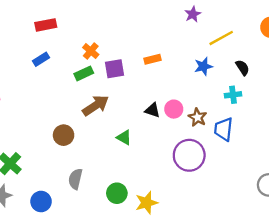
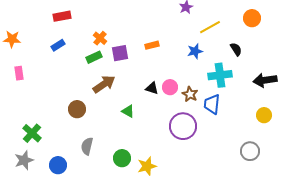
black semicircle: (243, 68) -> (236, 49), moved
cyan cross: (233, 95) -> (220, 75), size x1.6

